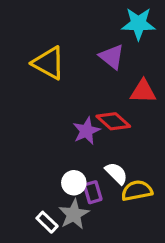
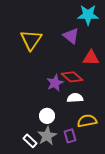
yellow triangle: (49, 63) -> (31, 40), turned 35
white semicircle: (116, 173) -> (75, 98), moved, turned -49
purple rectangle: (93, 192) -> (70, 136), moved

